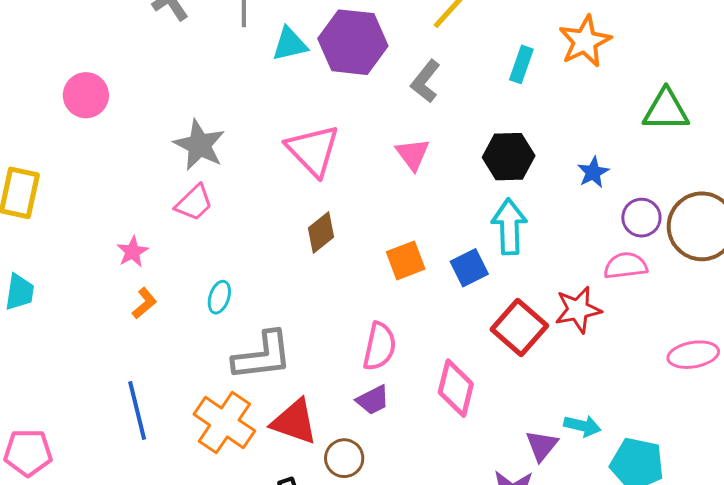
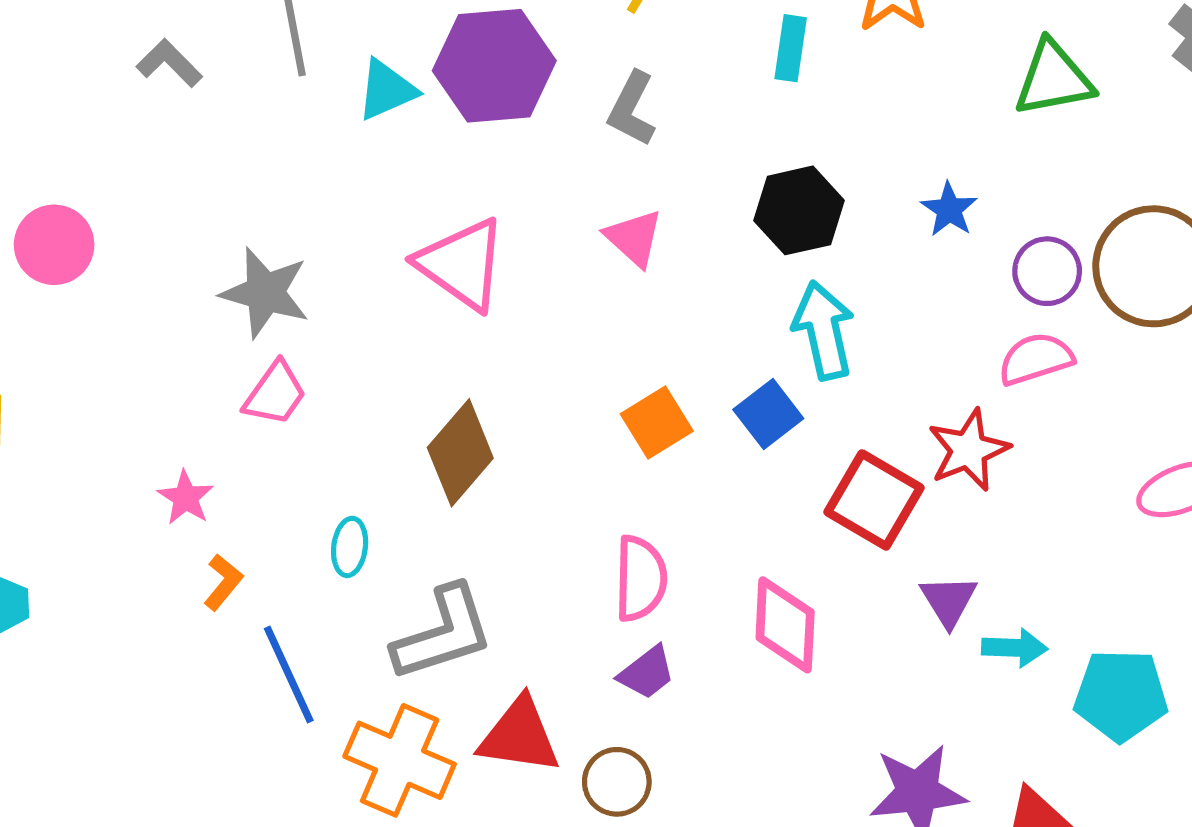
brown diamond: (321, 233) -> (460, 453), moved, size x1.4
blue line: (137, 410) -> (289, 675), moved
purple triangle: (542, 446) -> (949, 601), moved

